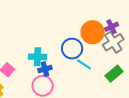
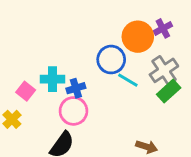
gray cross: (113, 42) -> (164, 70), moved
cyan cross: (38, 57) -> (52, 79), moved

